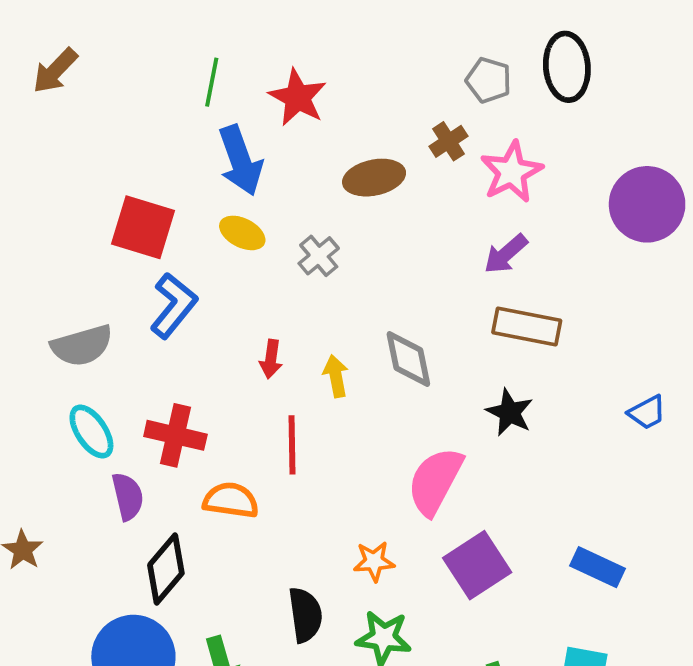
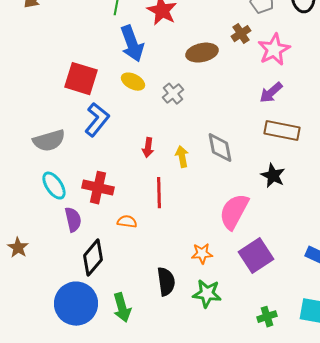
orange semicircle: (231, 500) -> (127, 222), size x0.7

